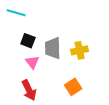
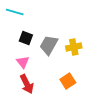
gray trapezoid: (53, 48) -> (49, 45), turned 30
pink triangle: (32, 62) -> (23, 62), moved

